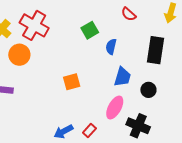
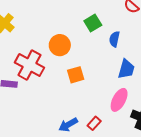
red cross: (34, 25) -> (29, 65), moved
orange circle: (19, 55) -> (60, 45), moved

